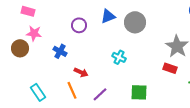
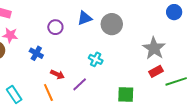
red rectangle: (170, 68) -> (156, 71), moved, turned -48
green square: (139, 92) -> (126, 95), moved
purple line: (100, 94) -> (80, 84), moved

